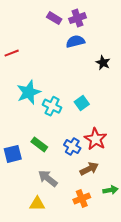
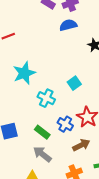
cyan cross: (52, 106) -> (46, 98), moved
green rectangle: (39, 144) -> (42, 132), moved

